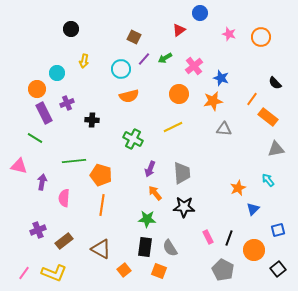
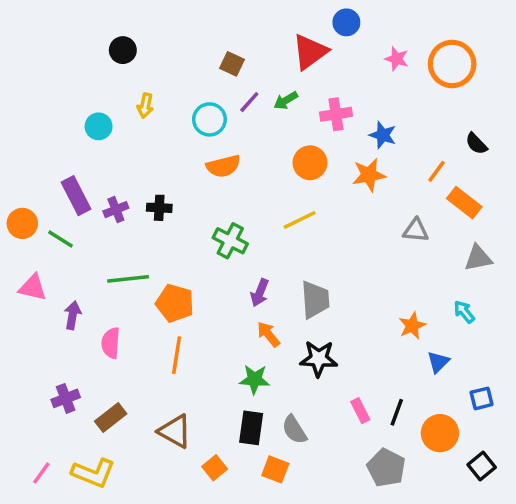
red triangle: (179, 30) -> (310, 52), size x1.6
orange circle: (261, 37) -> (452, 64), size x1.4
pink cross: (194, 66) -> (336, 114), turned 30
orange circle: (37, 89) -> (22, 223), moved
purple cross: (67, 103) -> (116, 210), moved
gray triangle: (224, 129) -> (416, 230), moved

